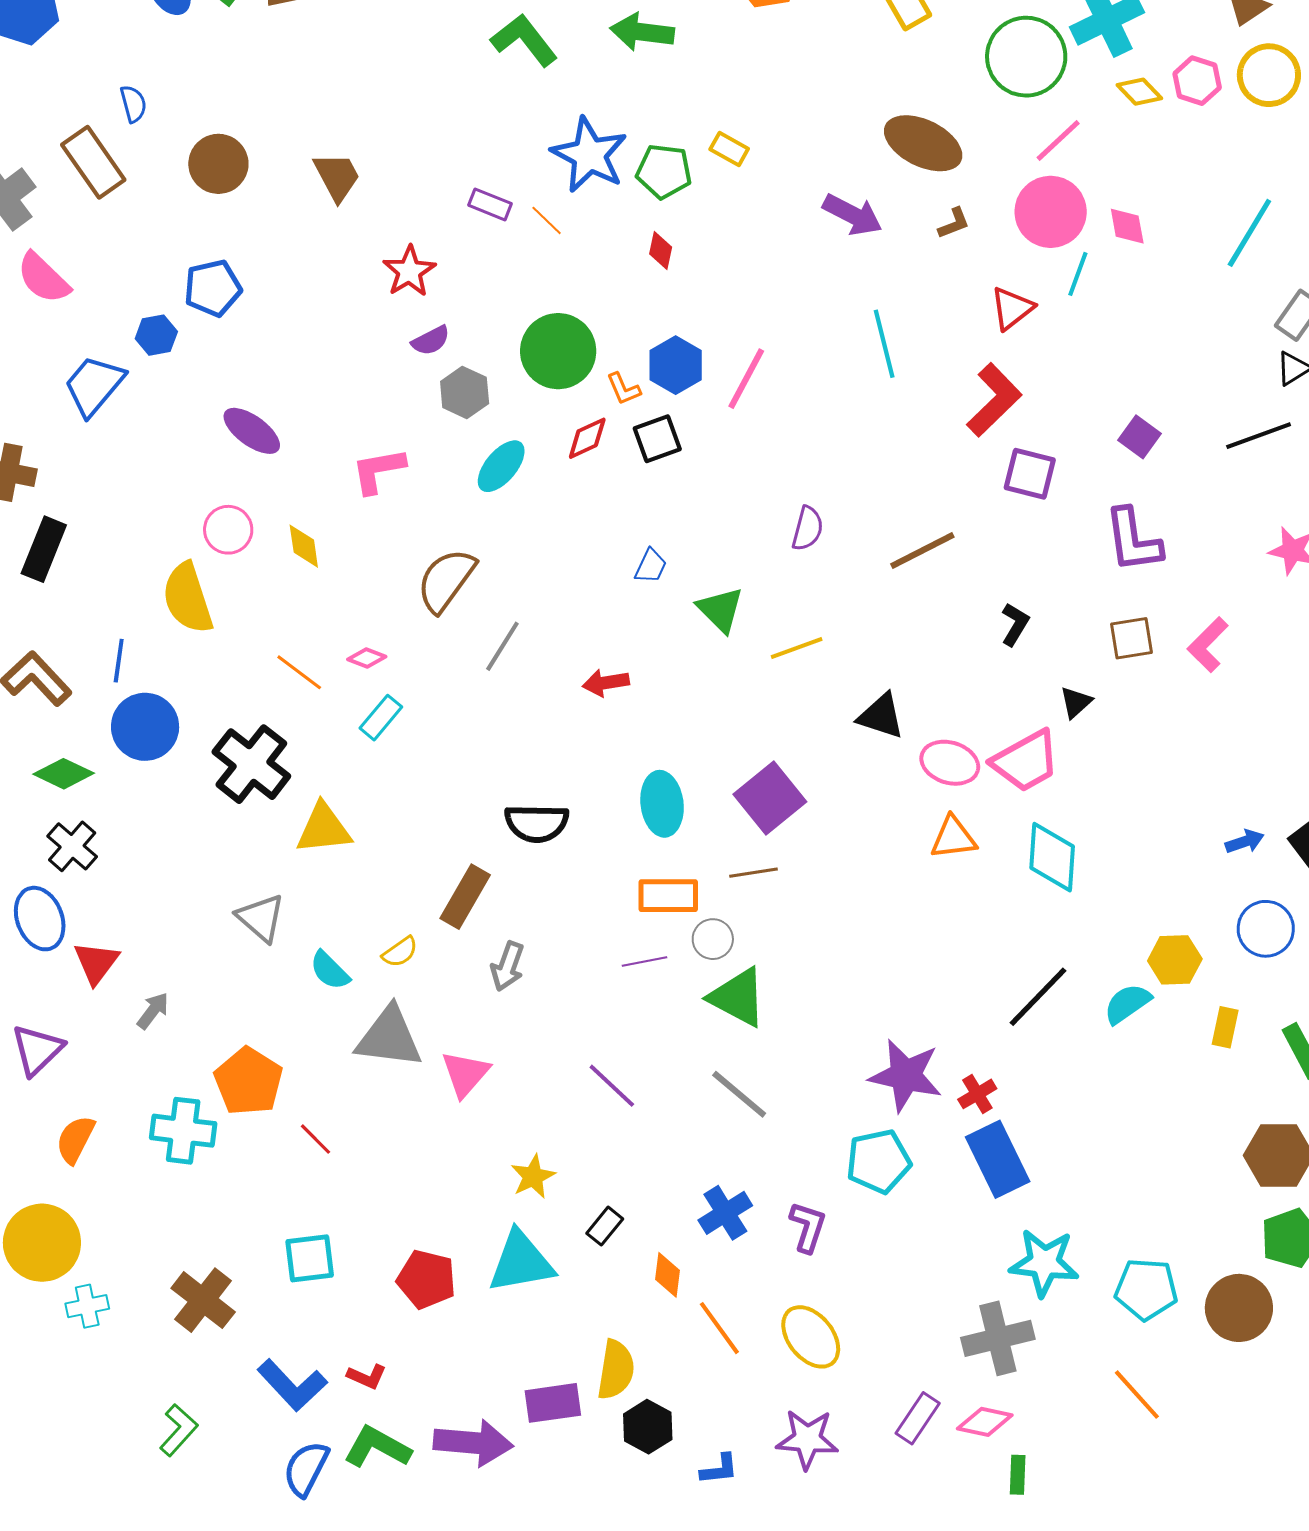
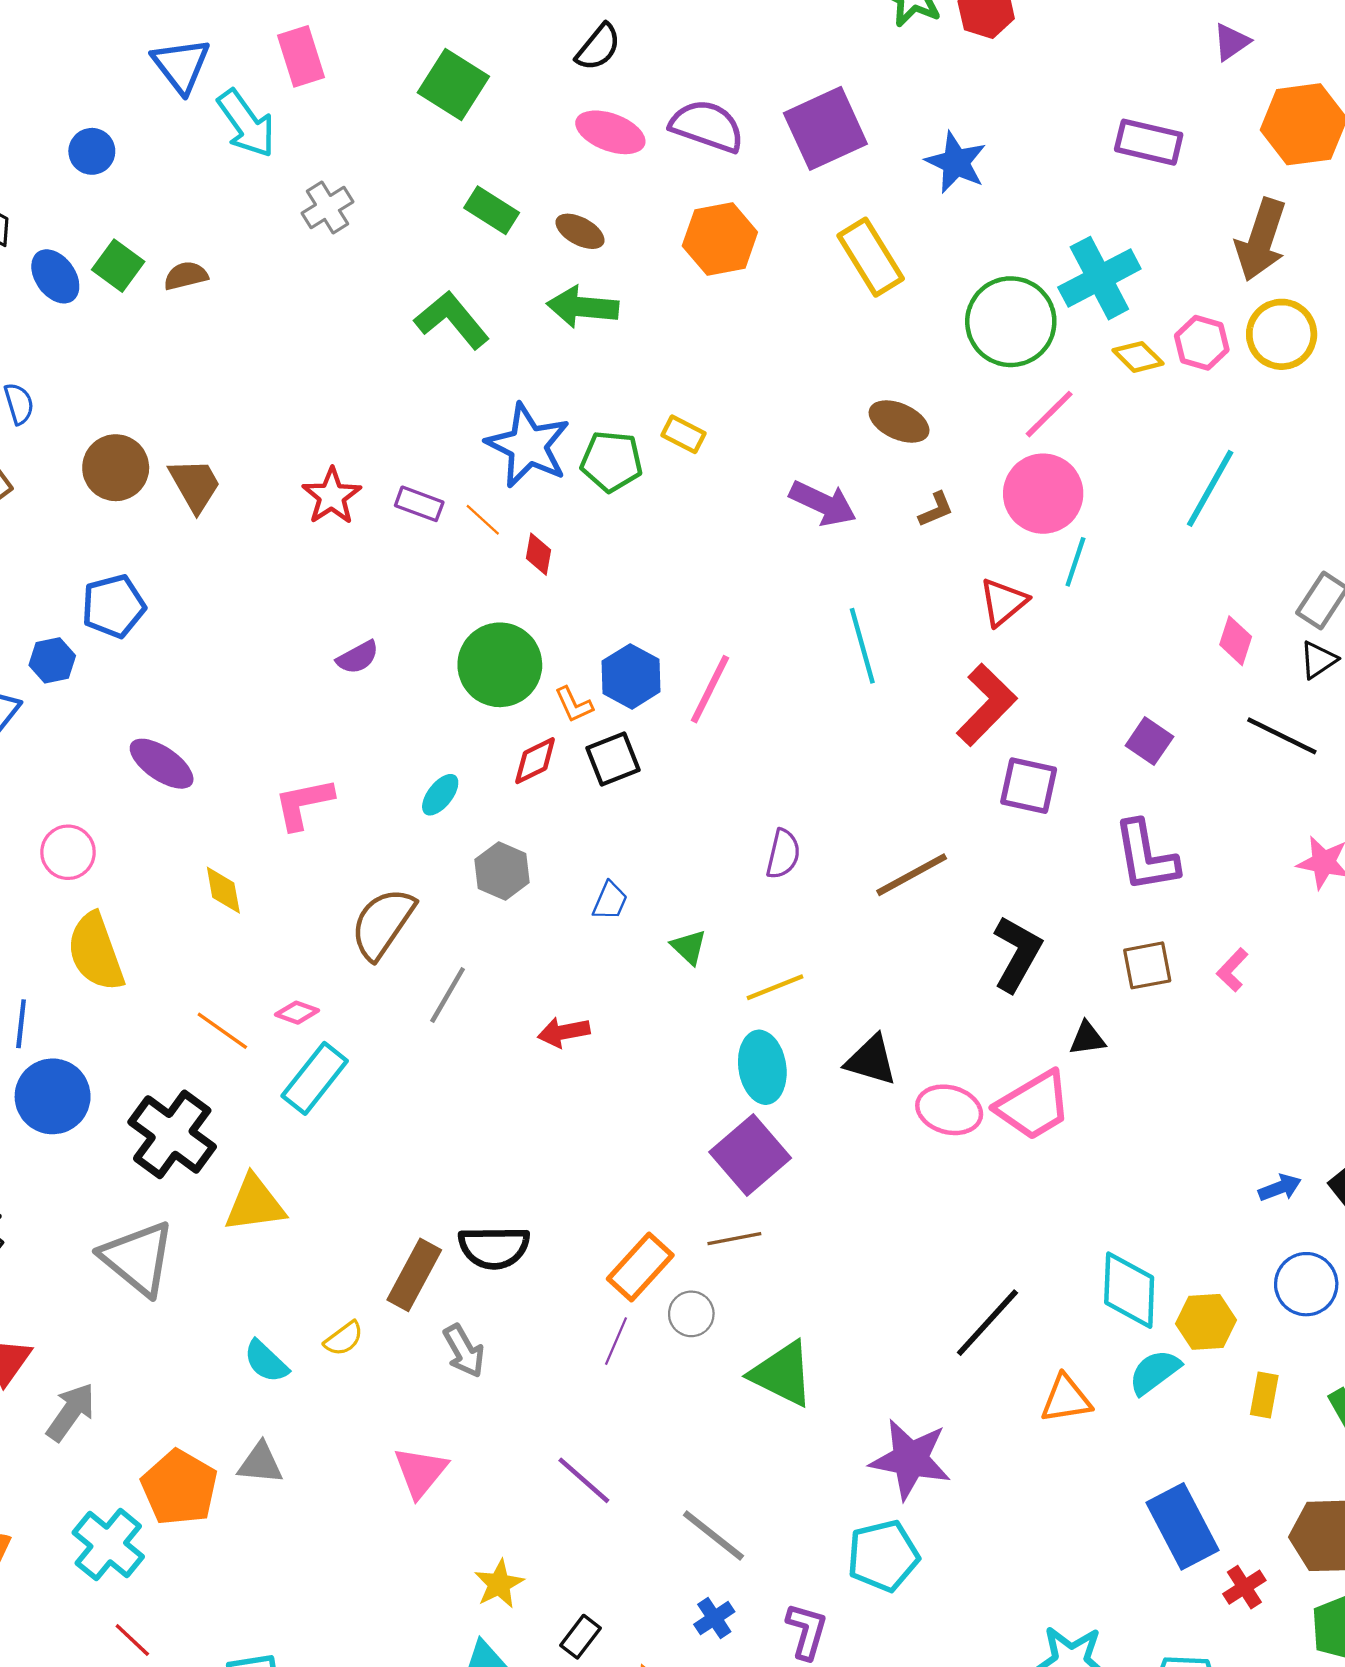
brown ellipse: (923, 143) -> (899, 421), size x0.7
brown trapezoid: (337, 177) -> (195, 485), moved
pink diamond: (1127, 226) -> (1236, 641), moved, turned 30
cyan line: (1249, 233) -> (1210, 488), moved
red diamond: (661, 250) -> (538, 554), moved
red star: (409, 271) -> (332, 496), moved
gray hexagon: (465, 392) -> (502, 871), moved
black line: (1259, 436) -> (1282, 736), turned 48
cyan ellipse: (501, 466) -> (440, 795), size x0.7
pink circle: (228, 530) -> (68, 852), moved
green triangle: (720, 610) -> (689, 947), size x0.7
black L-shape: (1015, 624) -> (1017, 954), size x1.6
pink L-shape: (1208, 645) -> (1232, 970), size x0.7
black triangle: (1076, 702) -> (1087, 1038), turned 36
cyan rectangle: (381, 718) -> (315, 1078), size x1.4
cyan ellipse: (662, 804) -> (762, 1067), moved
black semicircle: (537, 823) -> (494, 1247), moved
orange triangle: (953, 838) -> (1066, 1399), moved
cyan diamond: (1052, 857) -> (1129, 1290), moved
orange rectangle: (668, 896) -> (640, 1267), turned -46
gray triangle: (261, 918) -> (138, 1258), moved, size x1.4
purple line: (645, 961) -> (616, 1341), turned -54
gray arrow: (508, 966) -> (464, 1351), turned -48
green triangle: (738, 997) -> (782, 1374), moved
black line: (1038, 997) -> (987, 1323), moved
gray arrow: (153, 1011) -> (71, 1412), size x1.4
gray triangle: (389, 1037) -> (260, 1463), moved, size x0.6
gray line: (739, 1094) -> (713, 1536), moved
red cross: (977, 1094) -> (1244, 1587), moved
cyan cross: (183, 1131) -> (108, 1545), turned 34
red line: (316, 1139) -> (132, 1640), moved
blue rectangle: (998, 1159) -> (1182, 1526), moved
blue cross: (725, 1213) -> (714, 1618), size x0.7

